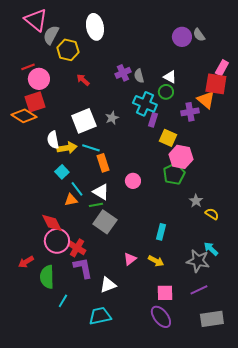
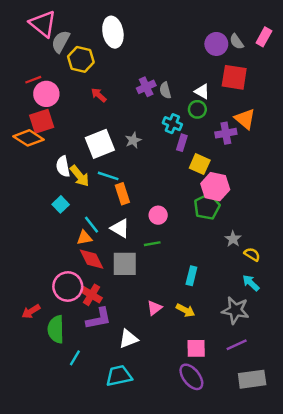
pink rectangle: (222, 68) -> (264, 37), moved
red square: (216, 84) -> (234, 77), moved
cyan cross: (145, 104) -> (172, 124), size x0.7
yellow arrow: (67, 148) -> (80, 176), turned 60
cyan square: (62, 172) -> (61, 204), moved
green line: (96, 205) -> (152, 244), moved
gray square: (105, 222) -> (125, 264), turned -35
red diamond: (52, 223) -> (92, 259), moved
cyan arrow: (211, 249) -> (251, 283), moved
purple L-shape: (83, 268) -> (99, 319), turned 90

